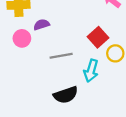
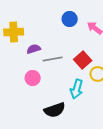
pink circle: (22, 38) -> (33, 78), moved
gray line: (61, 56) -> (53, 59), moved

